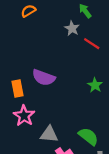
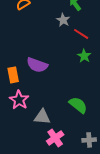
green star: (95, 85) -> (84, 56), moved
green semicircle: (88, 136) -> (78, 105), moved

